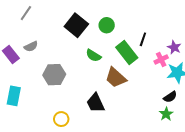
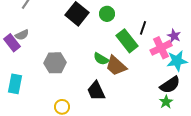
gray semicircle: (31, 46) -> (22, 35), moved
green semicircle: (94, 55) -> (101, 59), moved
pink cross: (161, 60) -> (161, 48), size x1.5
black semicircle: (170, 97) -> (170, 85), size x1.5

